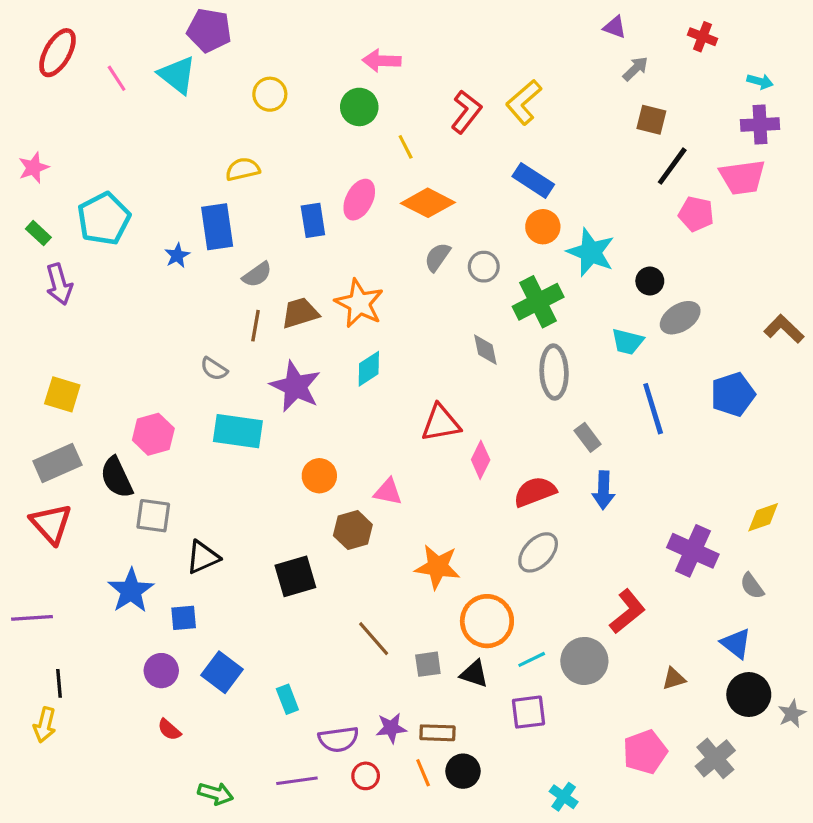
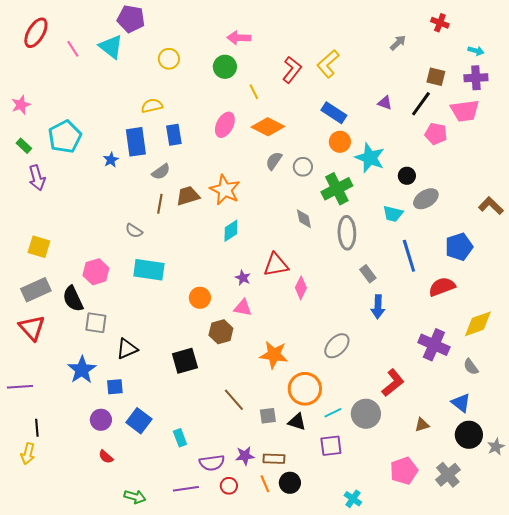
purple triangle: (615, 27) -> (385, 103), moved
brown square: (651, 120) -> (436, 77), moved
blue rectangle: (313, 220) -> (174, 135), moved
purple star: (295, 386) -> (243, 278), moved, size x0.5
red semicircle: (535, 492) -> (442, 287), moved
yellow diamond: (763, 517) -> (478, 324), size x1.4

